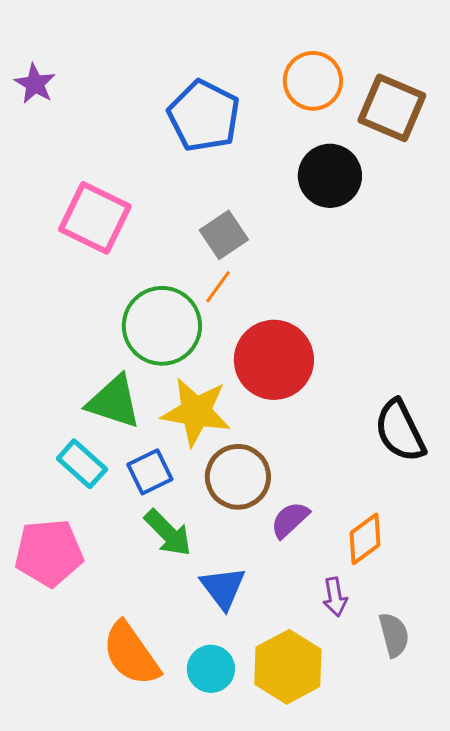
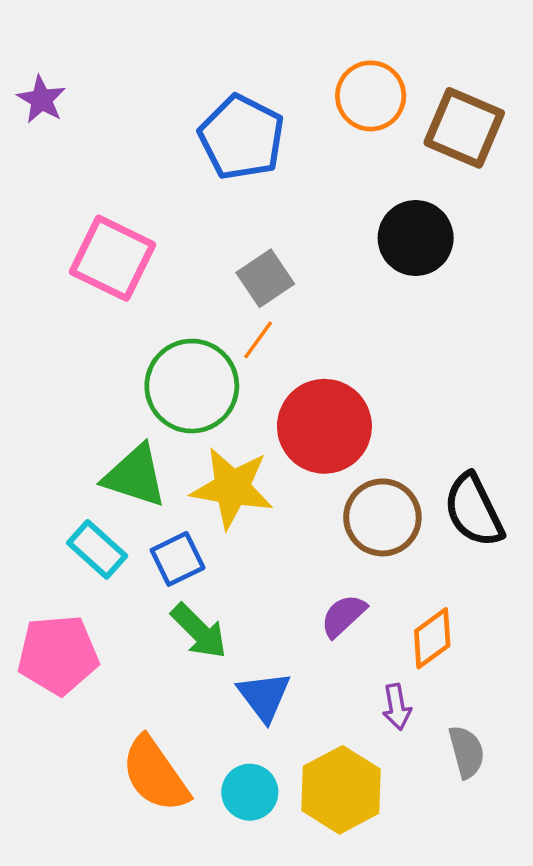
black circle: (330, 176) -> (416, 238), moved
brown circle: (238, 477) -> (382, 517), moved

